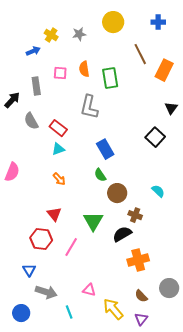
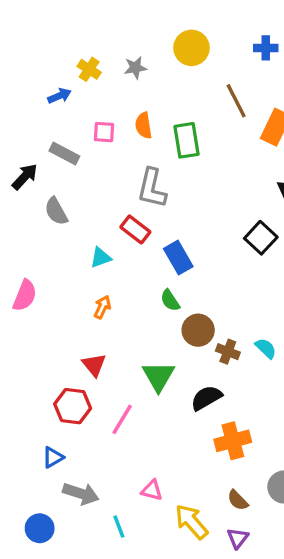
gray rectangle: (36, 86) -> (64, 154), turned -54
red rectangle: (58, 128) -> (135, 229), moved
orange arrow: (59, 179) -> (102, 307), turned -112
cyan semicircle: (158, 191) -> (266, 348), moved
brown cross: (135, 215) -> (228, 352), moved
blue triangle: (29, 270) -> (53, 457), turned 32

